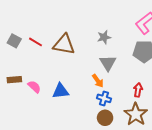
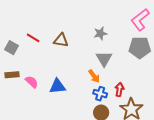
gray square: (14, 41) -> (11, 48), moved
brown triangle: (64, 44) -> (61, 40), size x0.7
red arrow: (138, 90) -> (119, 90), moved

